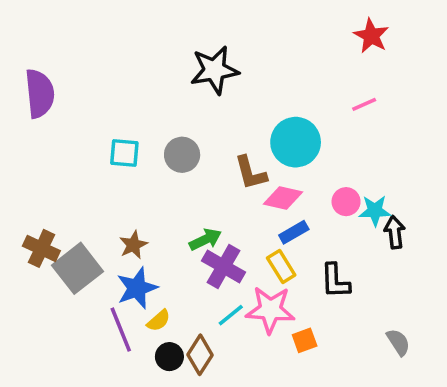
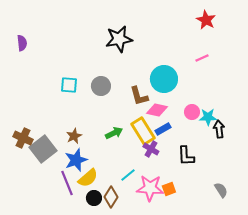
purple semicircle: (40, 93) -> (22, 43), moved, size x0.6
purple cross: (223, 266) -> (151, 149), moved, size x0.7
yellow rectangle: (281, 266) -> (143, 131), moved, size x1.5
pink star: (270, 310) -> (150, 188), moved
yellow semicircle: (159, 321) -> (88, 178), size x1.5

